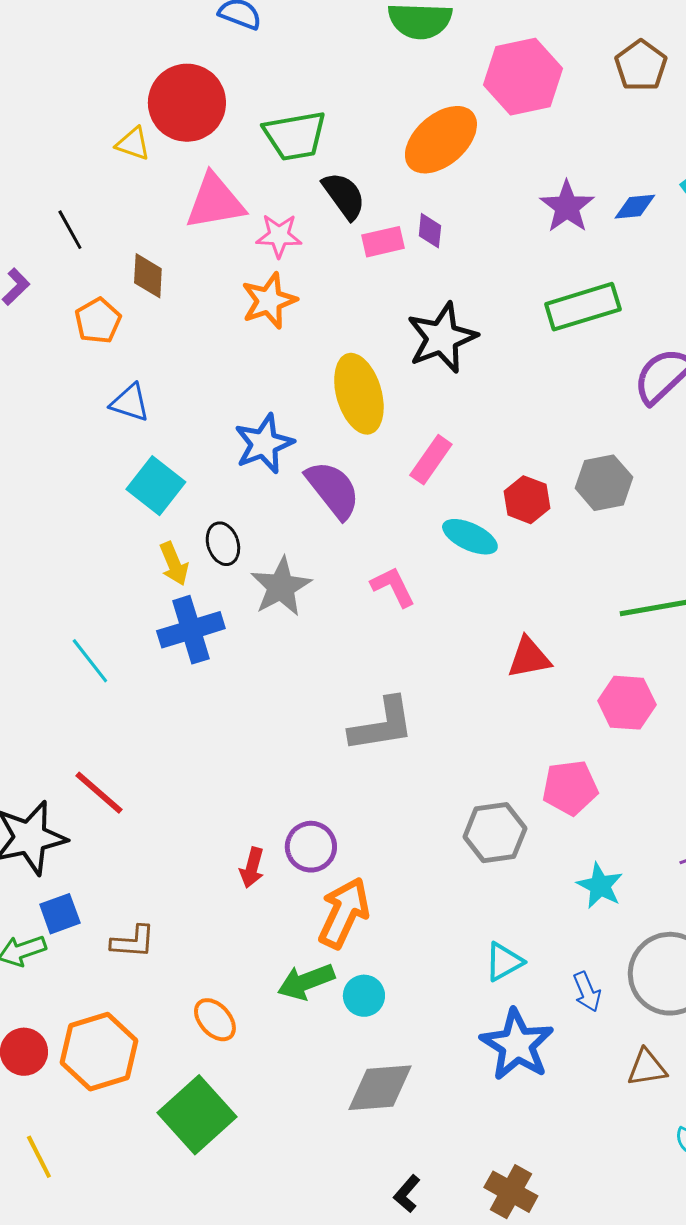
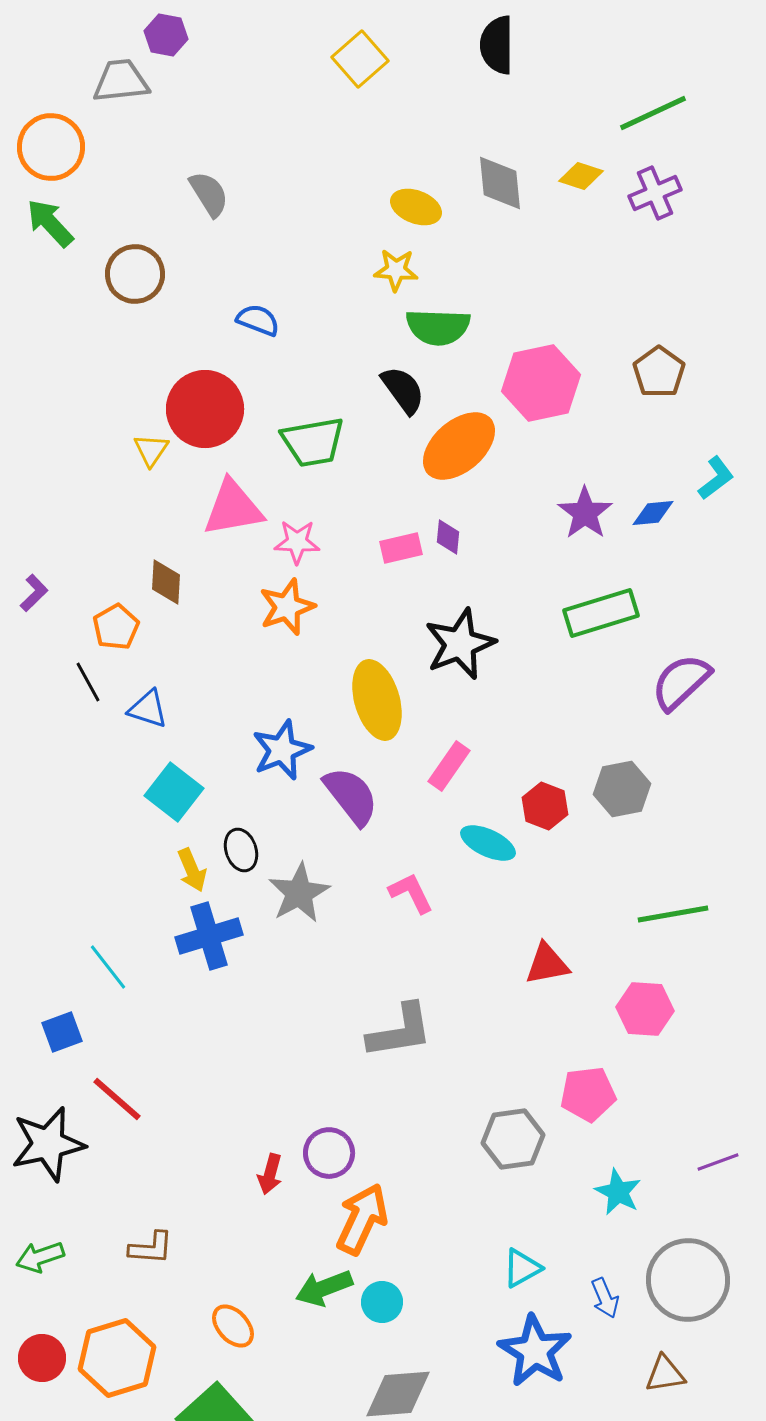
yellow triangle: (133, 144) -> (151, 450), turned 45
black semicircle: (344, 196) -> (403, 390), moved
black line: (70, 230) -> (88, 682), moved
blue square: (60, 914) -> (62, 1032), moved

